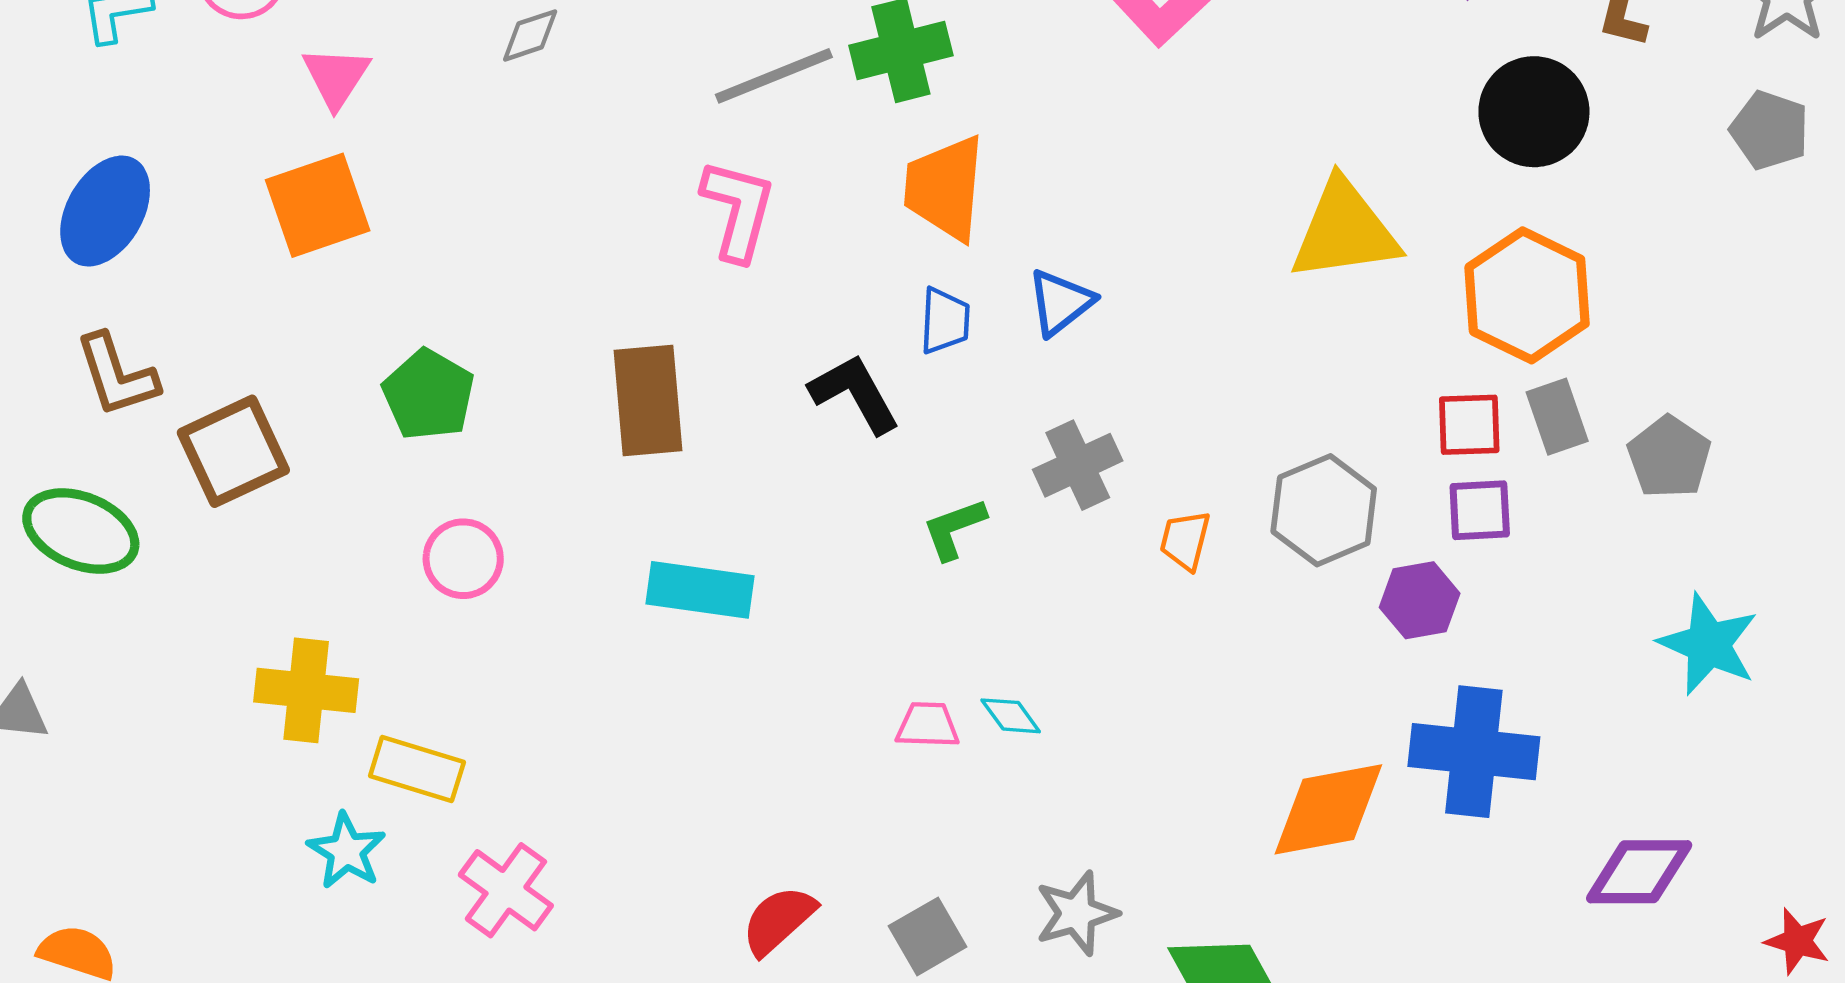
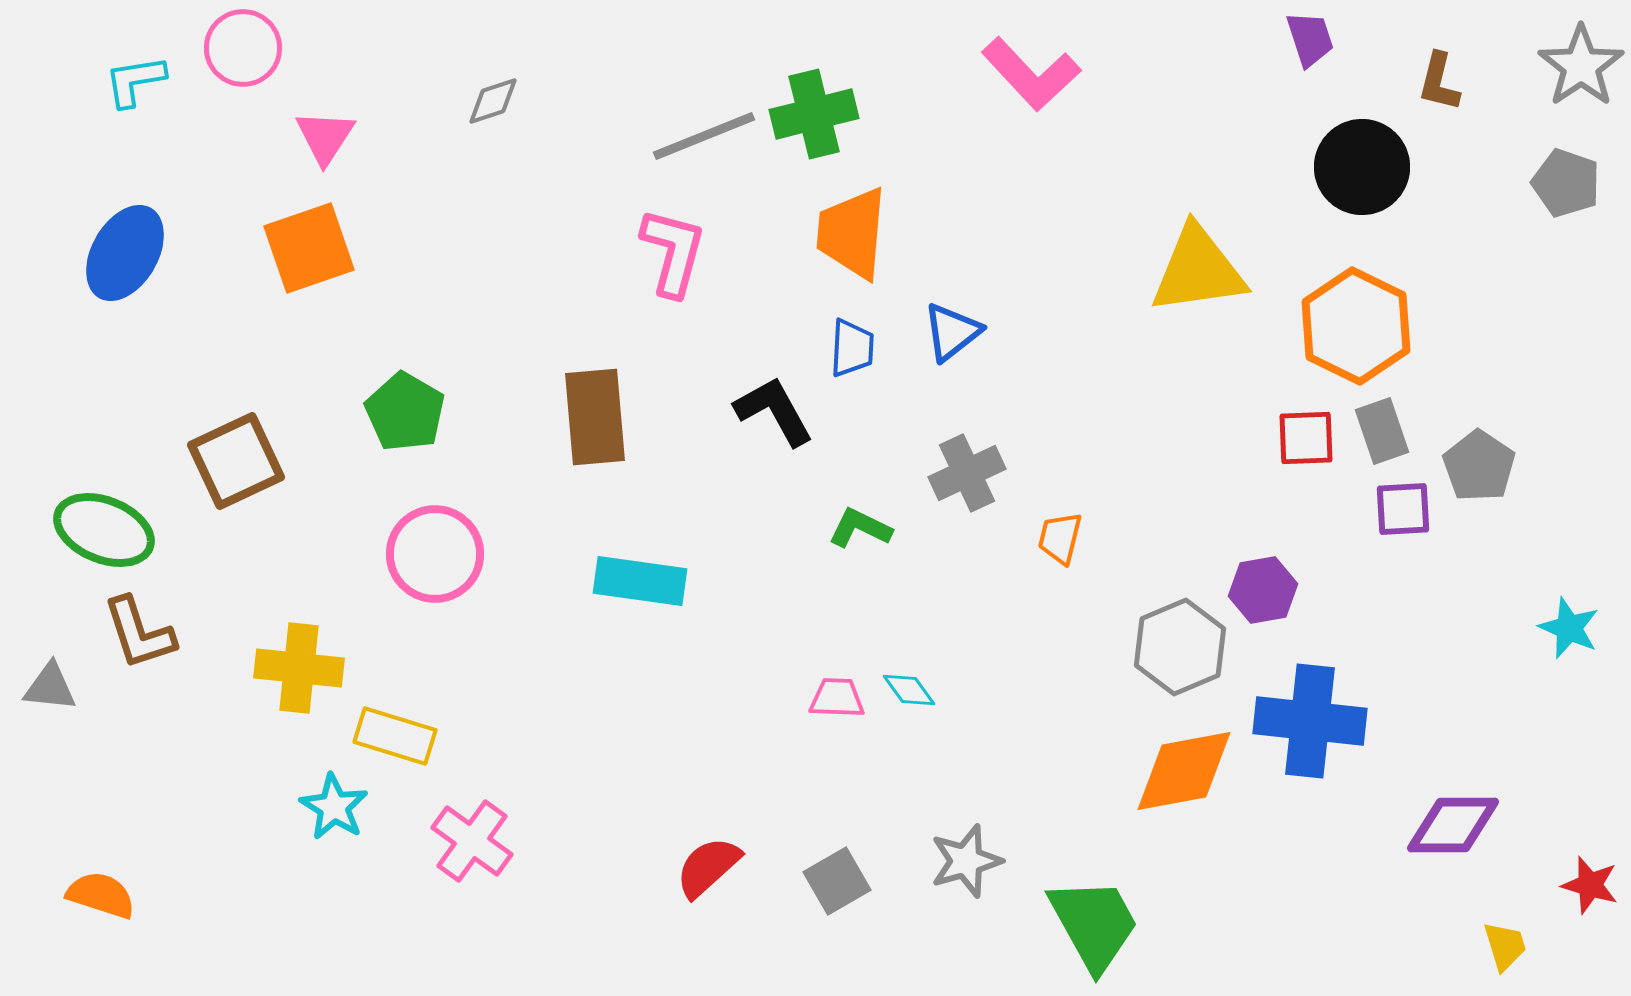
brown L-shape: (117, 375) -> (139, 633), moved
gray hexagon: (1324, 510) -> (1180, 647), moved
purple square: (1480, 510) -> (1403, 509), moved
green L-shape: (954, 529) -> (860, 528), turned 46
pink circle: (463, 559) -> (435, 554), size x1.4
cyan star: (1708, 644) -> (1569, 628), moved, size x0.7

